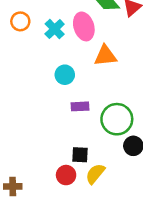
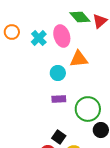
cyan circle: (65, 75) -> (58, 73), moved
black square: (80, 155) -> (59, 137), turned 32

